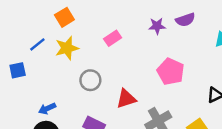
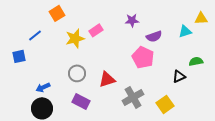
purple semicircle: (185, 20) -> (154, 36), moved
yellow star: (67, 48) -> (75, 38), moved
gray circle: (90, 80) -> (77, 73), moved

